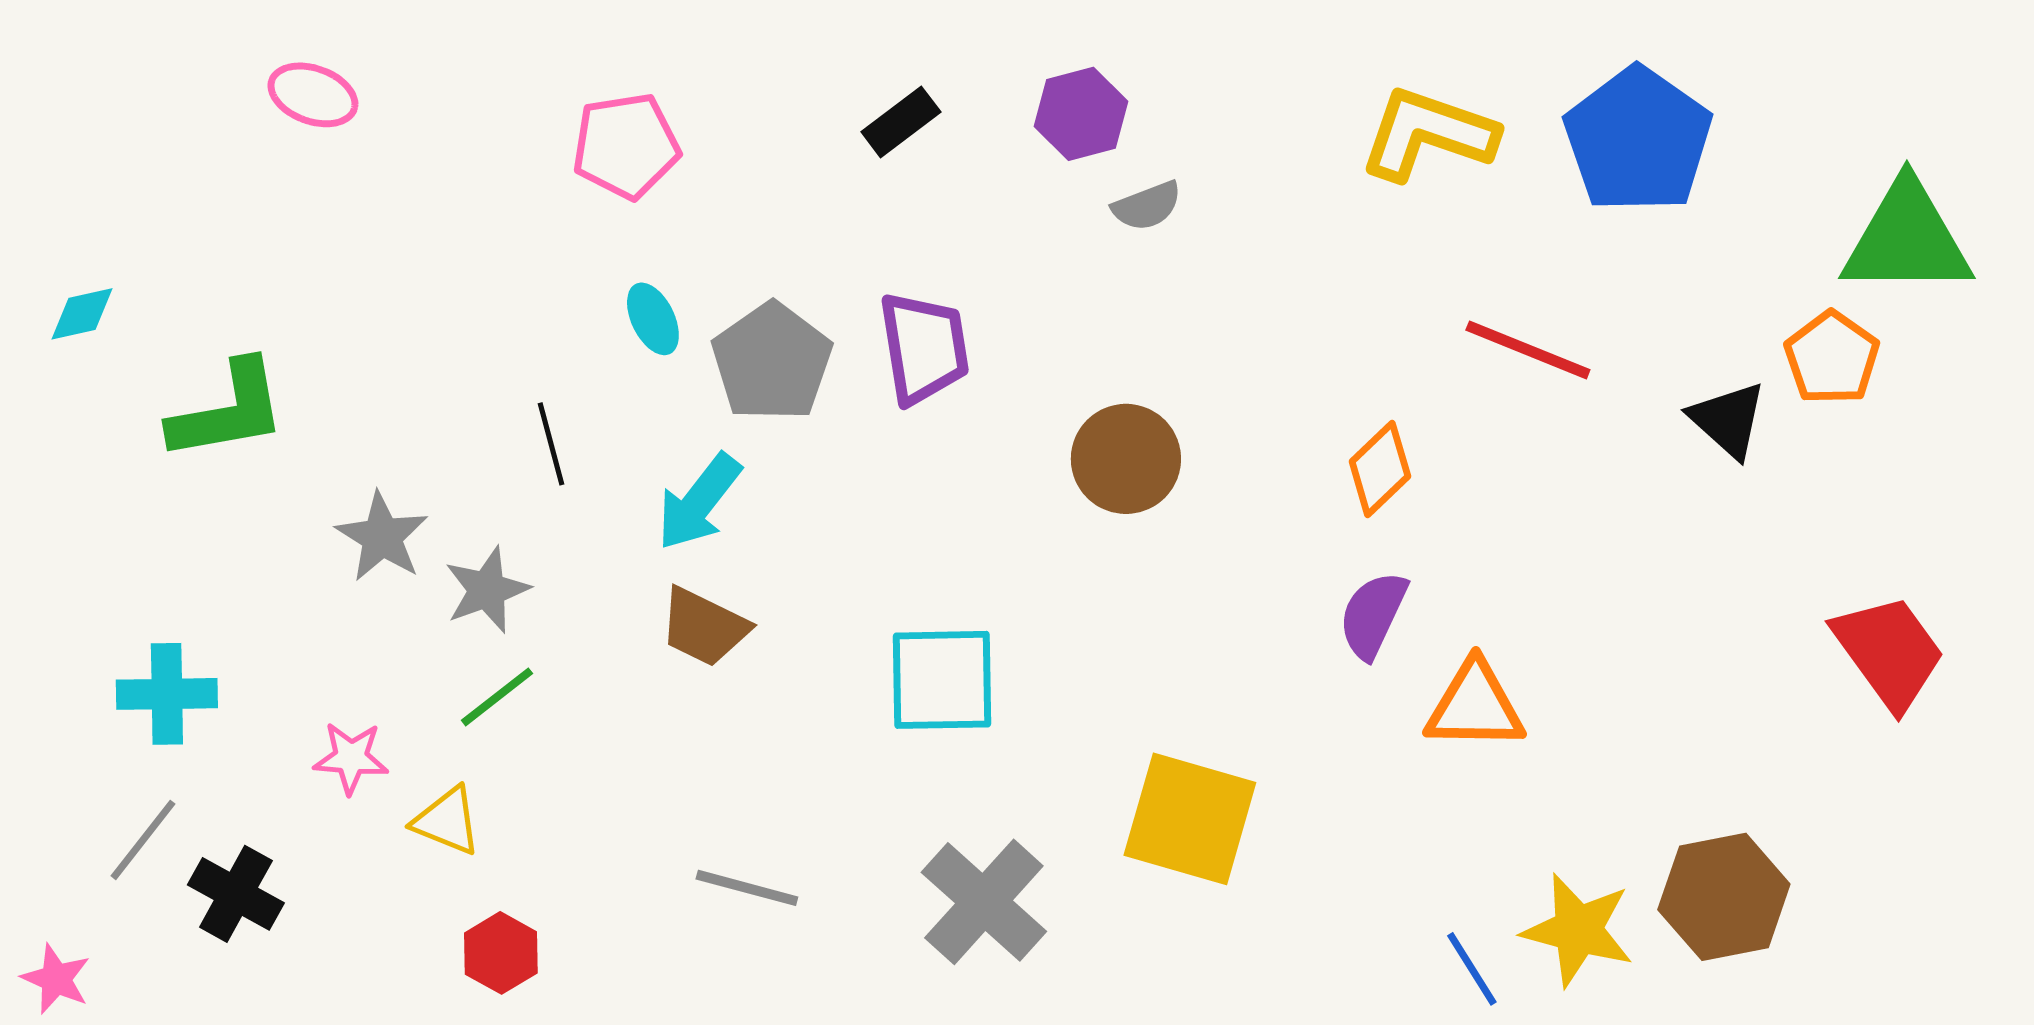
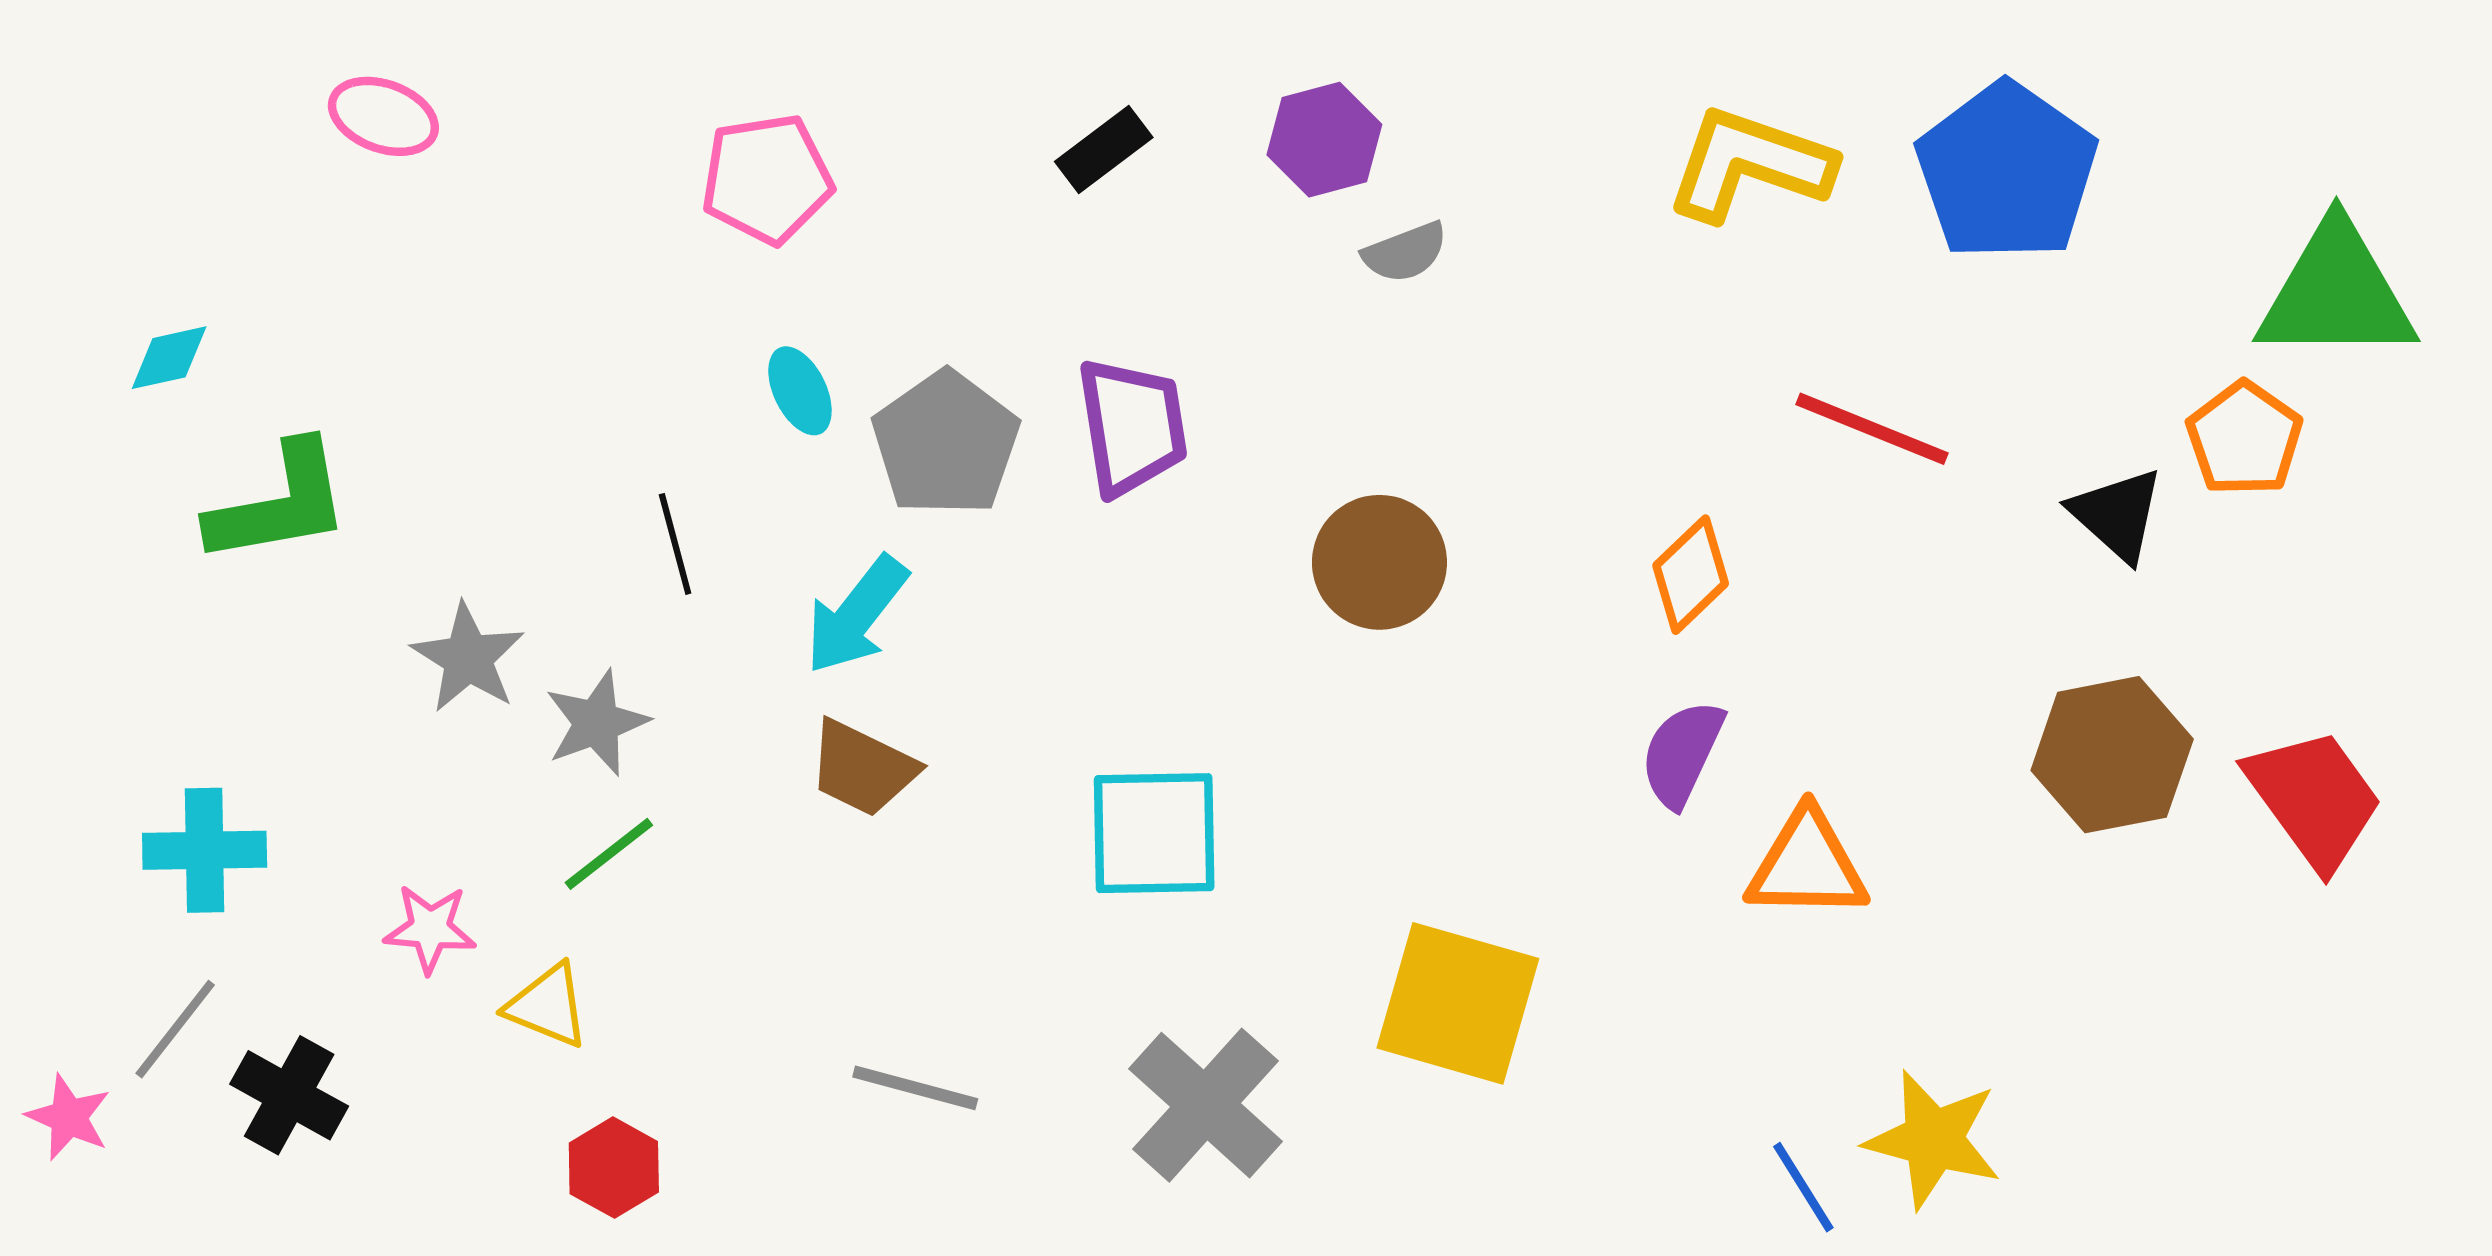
cyan diamond: (82, 314) -> (169, 358), moved
brown hexagon: (1724, 897) -> (2112, 755), moved
pink star: (56, 979) -> (69, 1117), moved

